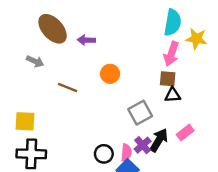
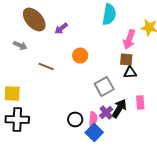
cyan semicircle: (173, 23) -> (109, 14), moved
purple arrow: (86, 40) -> (61, 28), turned -40
pink rectangle: (185, 133) -> (140, 102), turned -56

